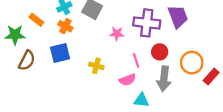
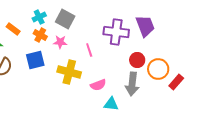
pink star: (117, 34) -> (60, 42), moved
red circle: (160, 52) -> (137, 60), moved
pink line: (136, 60) -> (89, 50), moved
yellow cross: (96, 66) -> (69, 72), size x1.6

